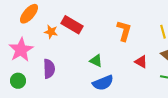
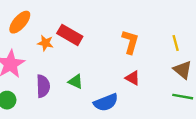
green triangle: (96, 61) -> (76, 81), moved
red triangle: (141, 62) -> (133, 78), moved

